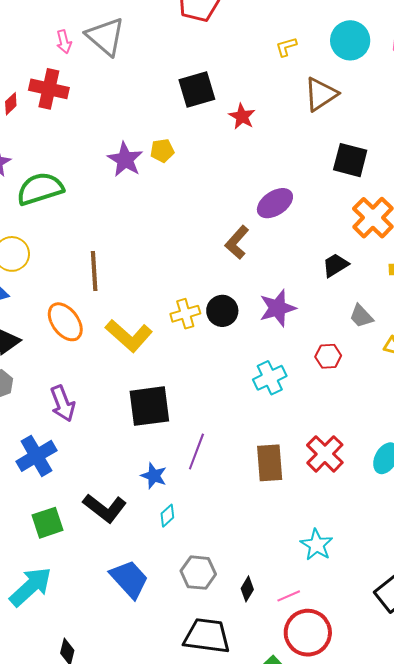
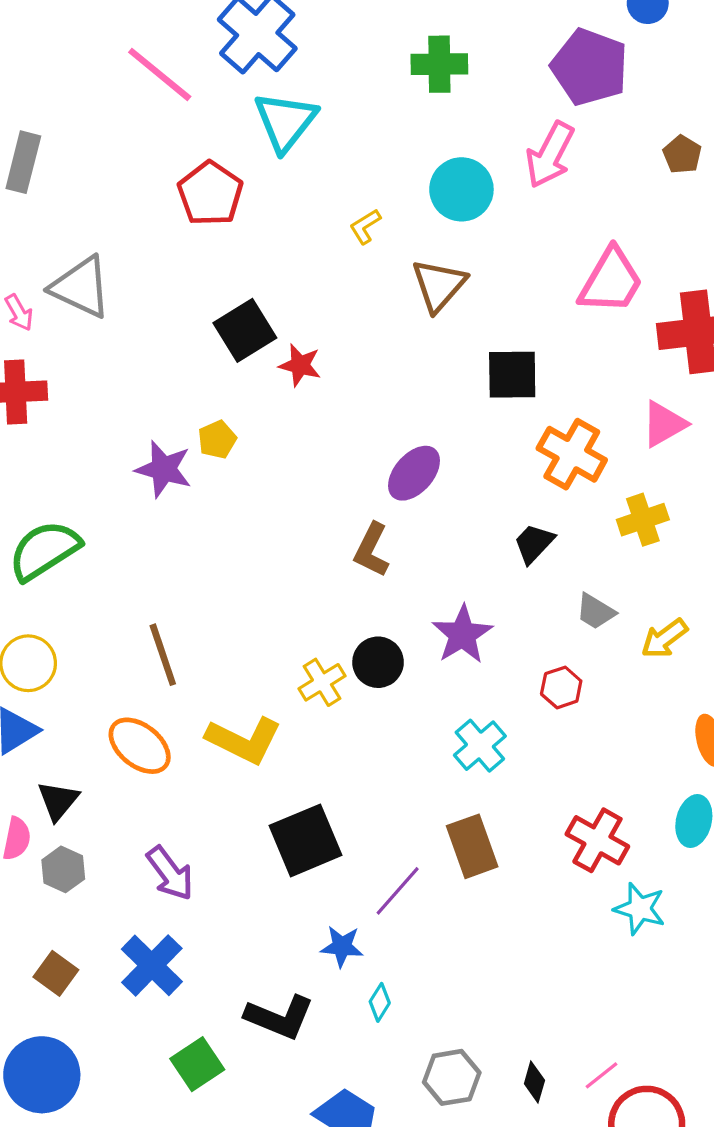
red star: (242, 116) -> (300, 365), moved
purple line: (196, 452) -> (398, 891), turned 36
brown rectangle: (270, 463) -> (472, 846), moved
cyan star: (317, 545) -> (640, 909), moved

